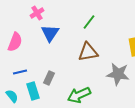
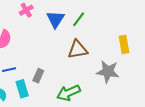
blue triangle: (50, 33) -> (55, 19), moved

